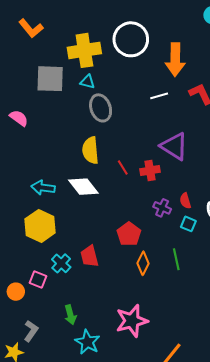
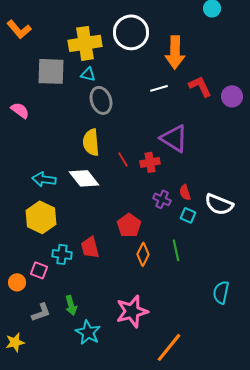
orange L-shape: (31, 28) -> (19, 29), moved
cyan cross: (61, 263) -> (62, 254), turned -36
gray L-shape: (31, 331) -> (41, 312), moved, turned 35

